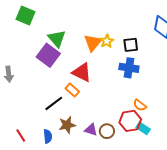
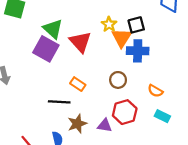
orange triangle: (93, 43) -> (122, 38), moved
red triangle: (82, 72) -> (80, 42), moved, turned 30
black line: (54, 103) -> (59, 102), turned 48
red hexagon: (130, 121) -> (125, 112), moved
brown circle: (107, 131) -> (118, 80), moved

